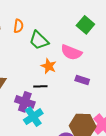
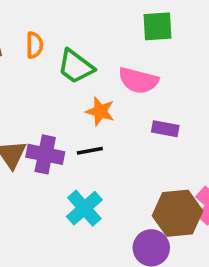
green square: (85, 25) -> (158, 26), turned -36
purple cross: (25, 102) -> (45, 154), moved

